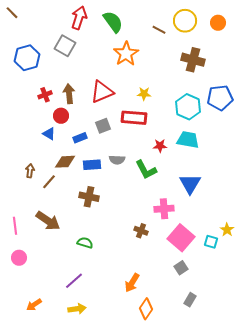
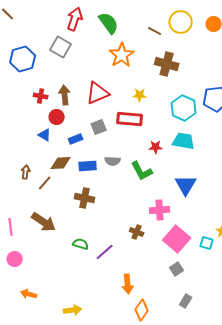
brown cross: (193, 60) -> (167, 64), moved
red cross: (45, 95) -> (41, 96), turned 32
purple line: (74, 281) -> (105, 252), moved
orange arrow: (132, 283) -> (128, 284), turned -36
orange arrow: (34, 305) -> (29, 294), moved, turned 49

